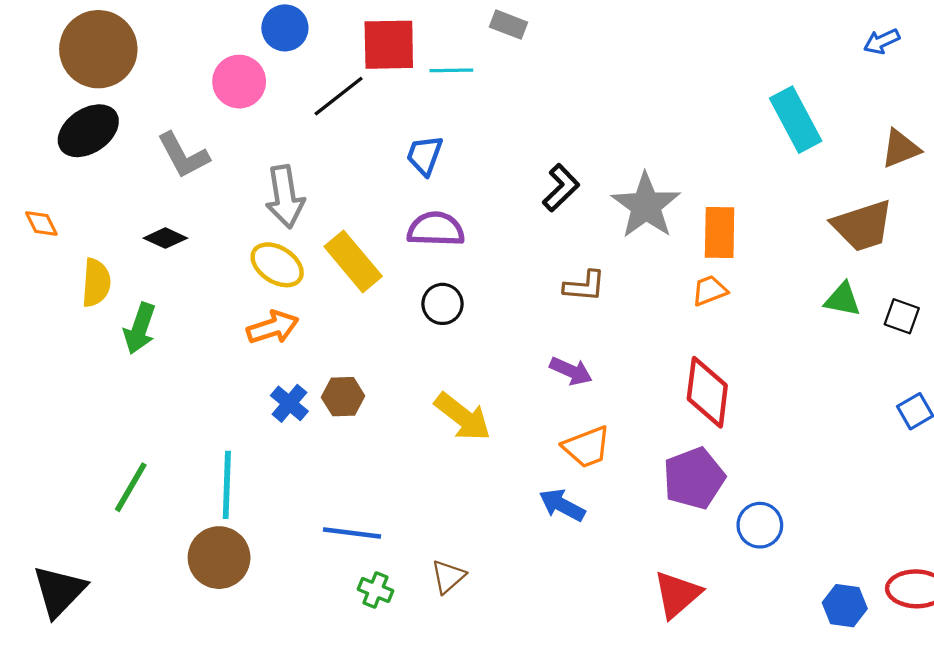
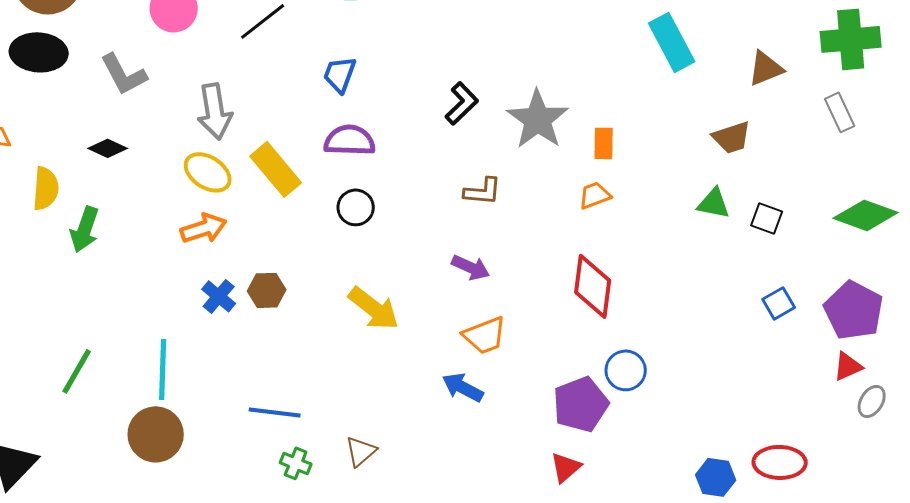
black ellipse: (88, 131) -> (39, 52), turned 38
brown trapezoid: (863, 226) -> (732, 137), size x0.7
orange rectangle: (720, 232) -> (604, 143), size x0.7
purple pentagon: (694, 478) -> (581, 404), moved
blue circle: (760, 525) -> (626, 370), moved
red triangle: (677, 594) -> (566, 467), size x0.7

